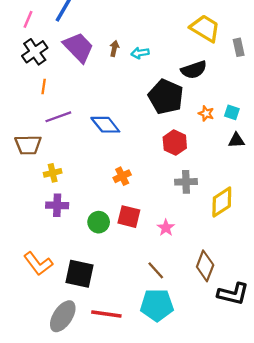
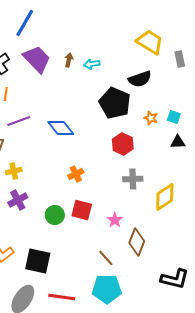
purple cross: (57, 205) -> (18, 200), turned -30
brown diamond: (205, 266) -> (137, 242), moved

